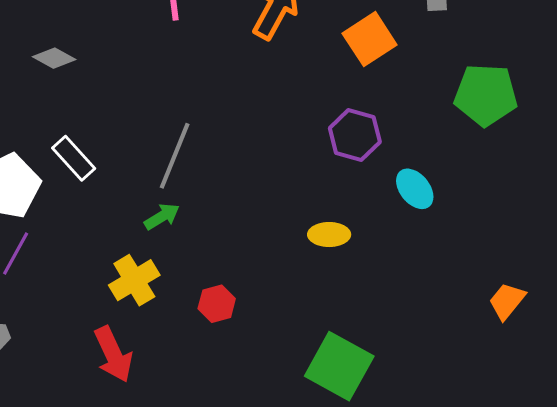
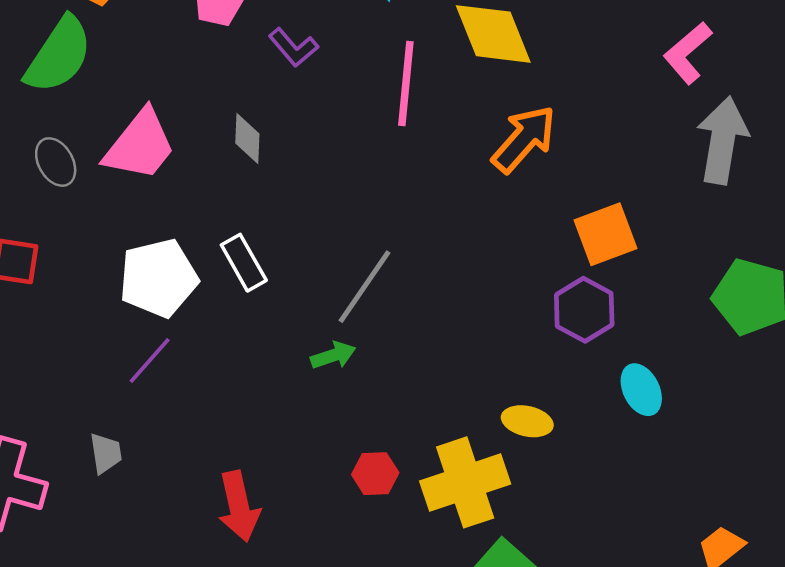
orange square: (370, 39) -> (605, 234), moved
gray diamond: (54, 58) -> (247, 139), turned 51
yellow cross: (134, 280) -> (465, 482), moved, size x1.4

